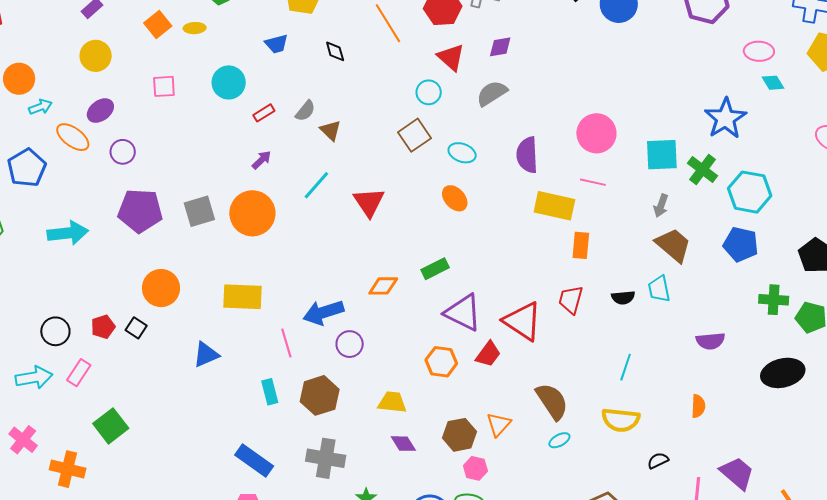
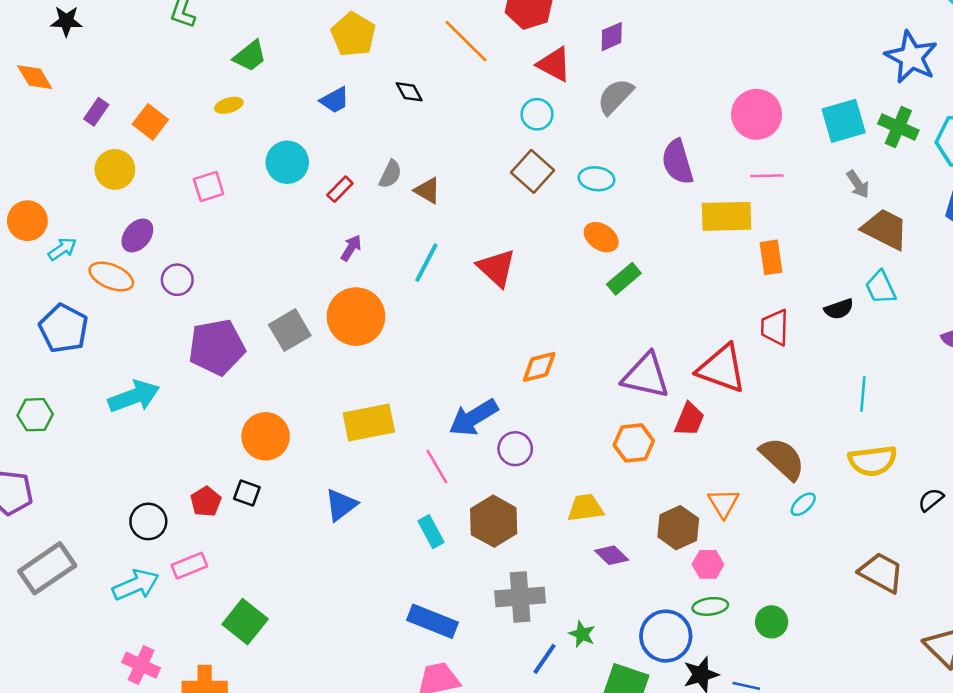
orange square: (158, 25) -> (150, 122), moved
gray arrow: (661, 206) -> (858, 184), turned -40
green rectangle: (435, 269) -> (624, 279), moved
pink rectangle: (79, 373) -> (189, 566), turned 48

